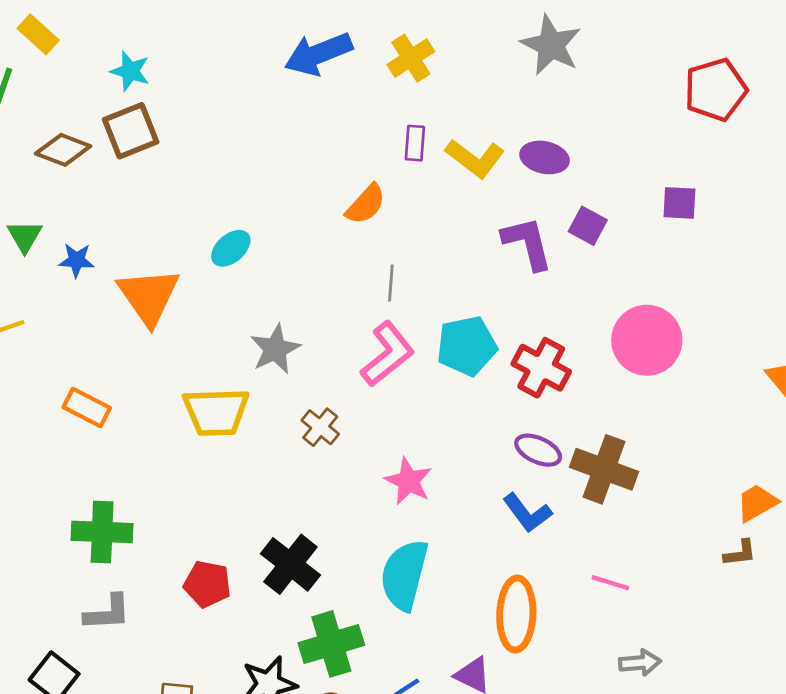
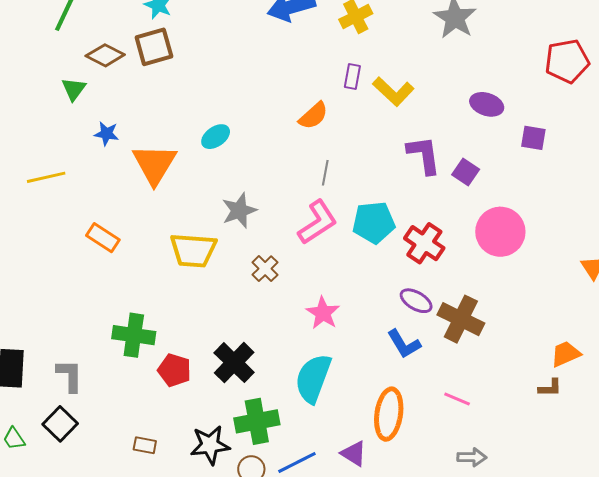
purple ellipse: (545, 157) -> (487, 104), moved
purple square: (588, 226) -> (466, 172), moved
green triangle: (25, 236) -> (74, 89), moved
green cross: (102, 532) -> (134, 335), moved
gray L-shape: (107, 613) -> (70, 376), moved, turned -93

